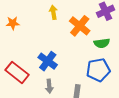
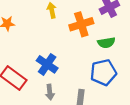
orange cross: (80, 26) -> (81, 24), turned 35

